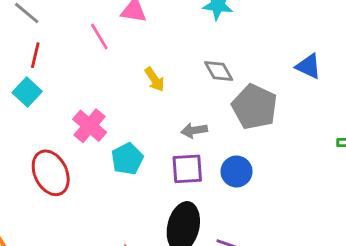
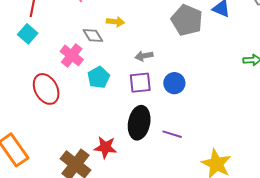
gray diamond: (219, 71) -> (93, 36), moved
yellow arrow: (155, 79) -> (115, 22), turned -48
gray pentagon: (254, 107) -> (187, 20), moved

